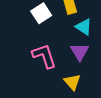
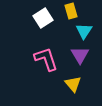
cyan triangle: (84, 27) -> (84, 31), turned 30

